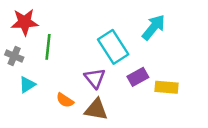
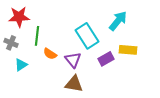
yellow rectangle: (167, 87) -> (128, 50), moved
orange semicircle: (65, 100) -> (50, 54), moved

